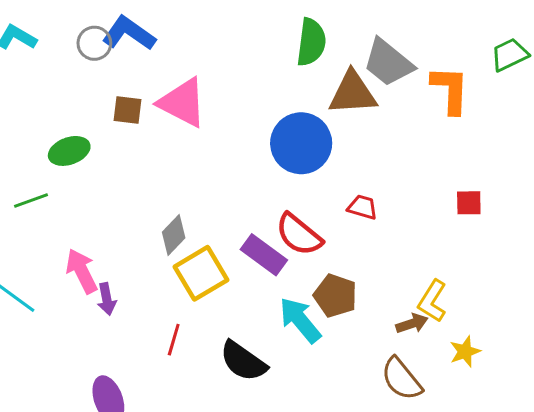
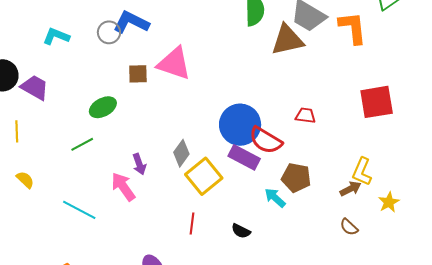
blue circle: (301, 143) -> (240, 125), moved
red square: (469, 203) -> (377, 102), size x1.8
purple arrow: (107, 299) -> (139, 164), moved
cyan arrow: (300, 320) -> (275, 198), size x0.7
black semicircle: (243, 361) -> (241, 231), size x0.6
brown semicircle: (401, 379) -> (349, 227), size x0.6

